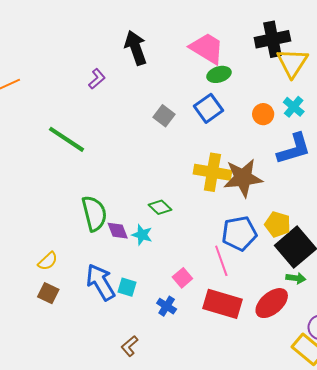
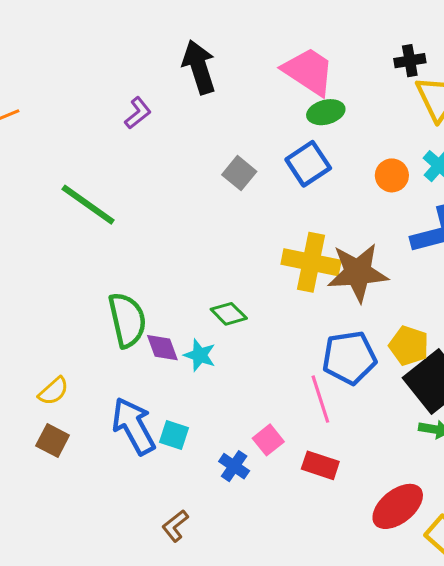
black cross: (272, 39) -> (410, 61), size x0.6
pink square: (182, 278) -> (268, 440), moved
red ellipse: (272, 303) -> (398, 506), moved
red rectangle: (223, 304) -> (320, 465), size x0.6

